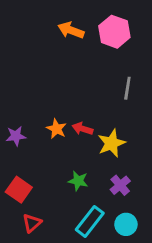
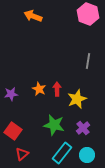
orange arrow: (71, 30) -> (33, 16), moved
pink hexagon: (114, 32) -> (88, 14), moved
red arrow: (83, 129) -> (57, 89), turned 72
green star: (78, 181) -> (54, 125), size x1.5

